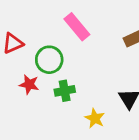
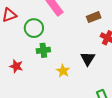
red star: (29, 84) -> (16, 66), moved

